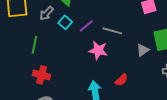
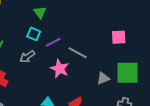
gray arrow: (46, 13) -> (27, 57), moved
cyan square: (65, 22) -> (34, 34), turned -32

